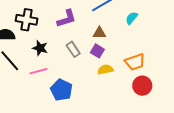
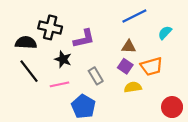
purple L-shape: (67, 19) -> (84, 39), moved
gray rectangle: (73, 49) -> (96, 76), moved
orange trapezoid: (135, 62) -> (152, 66), moved

